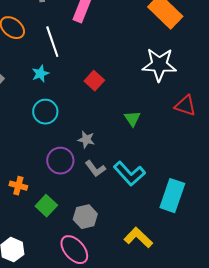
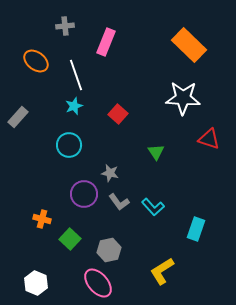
cyan star: (40, 74) -> (74, 106), moved
cyan L-shape: (129, 174) -> (153, 207), size x0.7
cyan rectangle: (172, 196) -> (196, 229), size x0.7
yellow L-shape: (138, 238) -> (162, 271), turned -76

